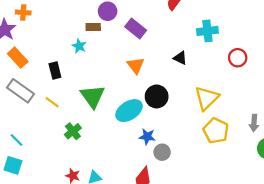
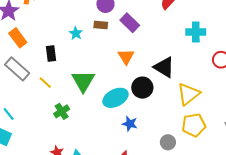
brown rectangle: (93, 27) -> (101, 25), moved
black triangle: (180, 58) -> (164, 67), moved, size x1.6
yellow pentagon: (216, 131) -> (194, 125), turned 30
gray circle: (162, 152) -> (168, 142), moved

